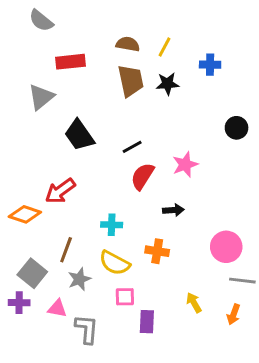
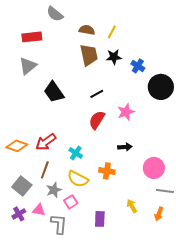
gray semicircle: (41, 21) -> (55, 14), moved
red rectangle: (71, 62) -> (32, 37), moved
blue cross: (210, 65) -> (138, 66), moved, turned 32
black circle: (237, 128) -> (161, 87), size x1.6
black line: (132, 147) -> (97, 94), moved
red arrow: (60, 191) -> (46, 142), moved
black arrow: (173, 210) -> (125, 147), moved
cyan cross: (112, 225) -> (76, 153), turned 32
pink square: (125, 297) -> (71, 202), moved, turned -32
purple cross: (19, 303) -> (19, 214), moved, turned -32

